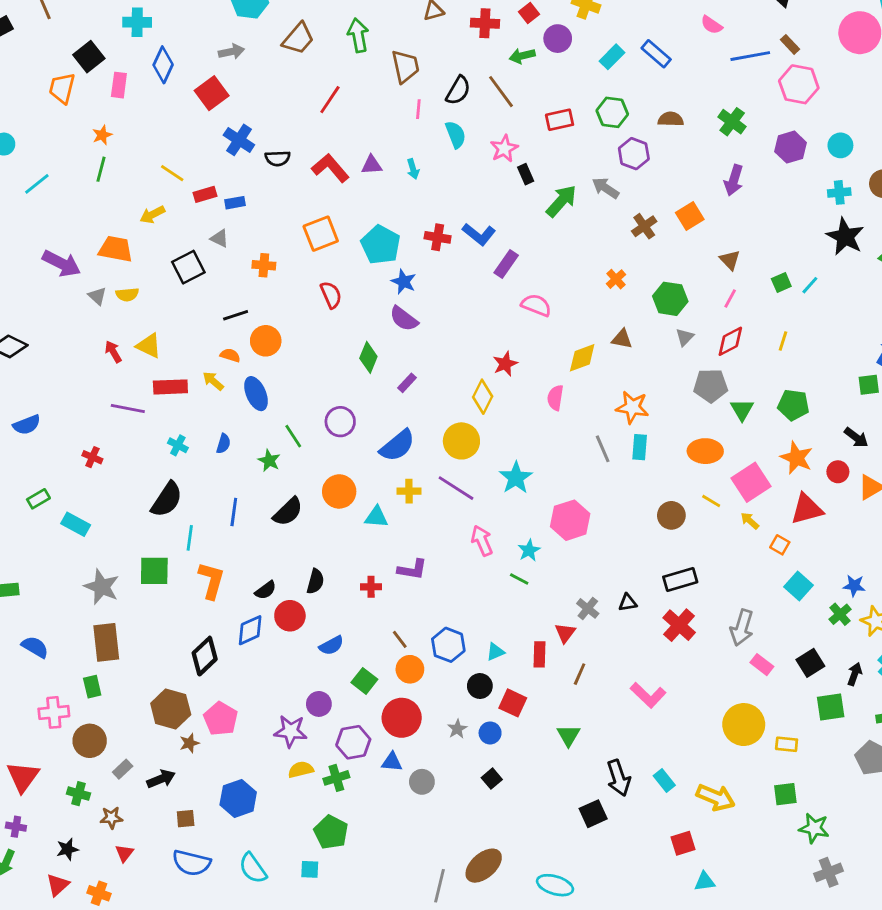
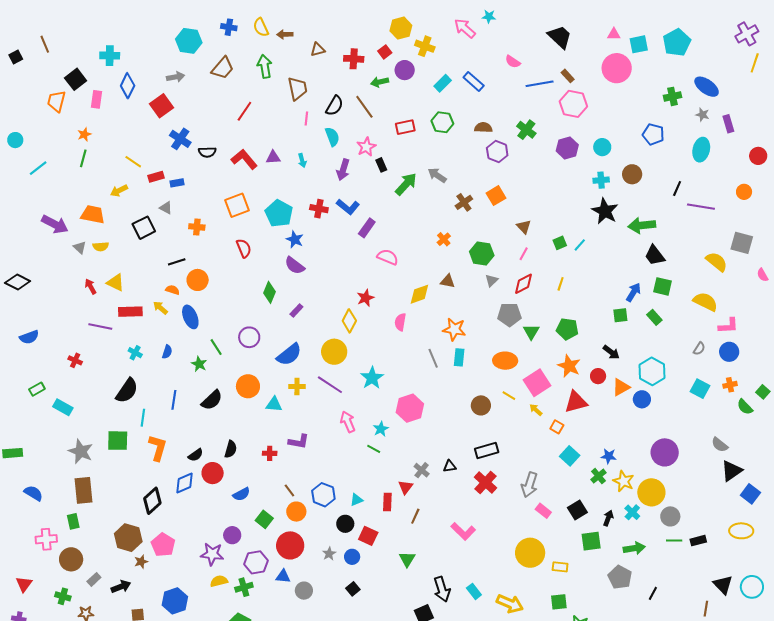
purple hexagon: (634, 154) -> (497, 152), moved
purple arrow: (734, 180) -> (343, 170), moved
red triangle: (23, 777) -> (24, 584), size x0.7

